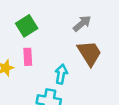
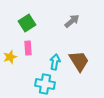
brown trapezoid: (90, 53) -> (79, 61), moved

